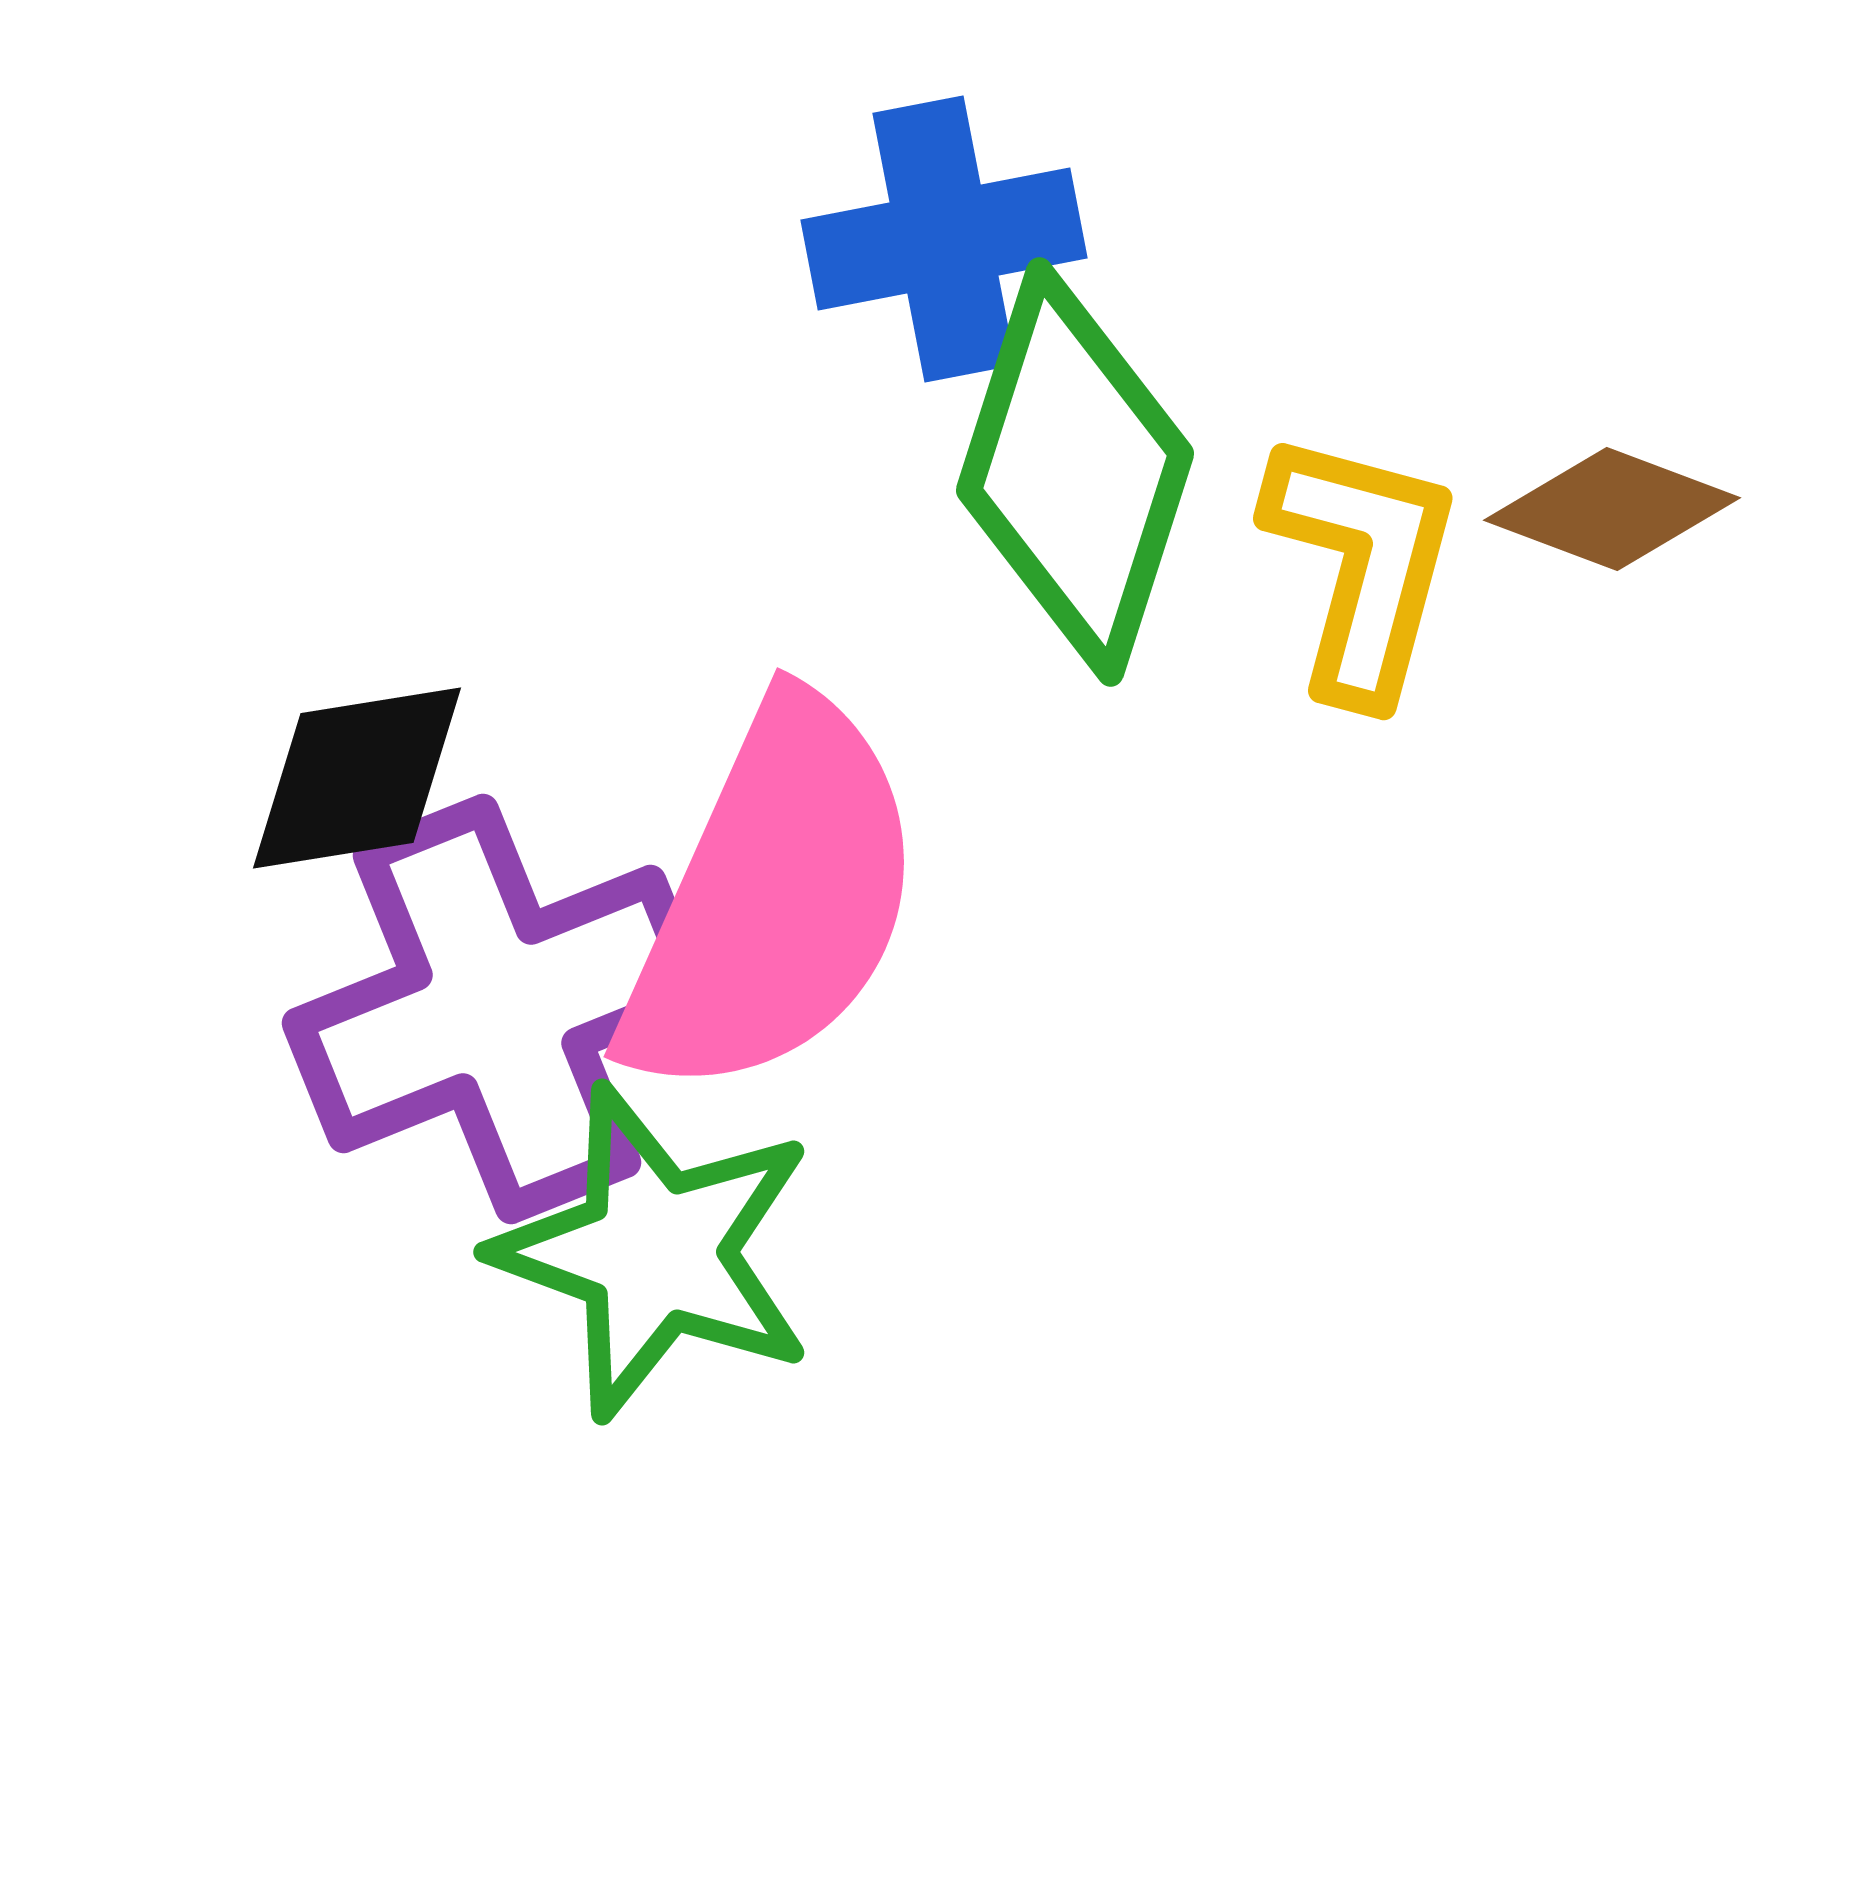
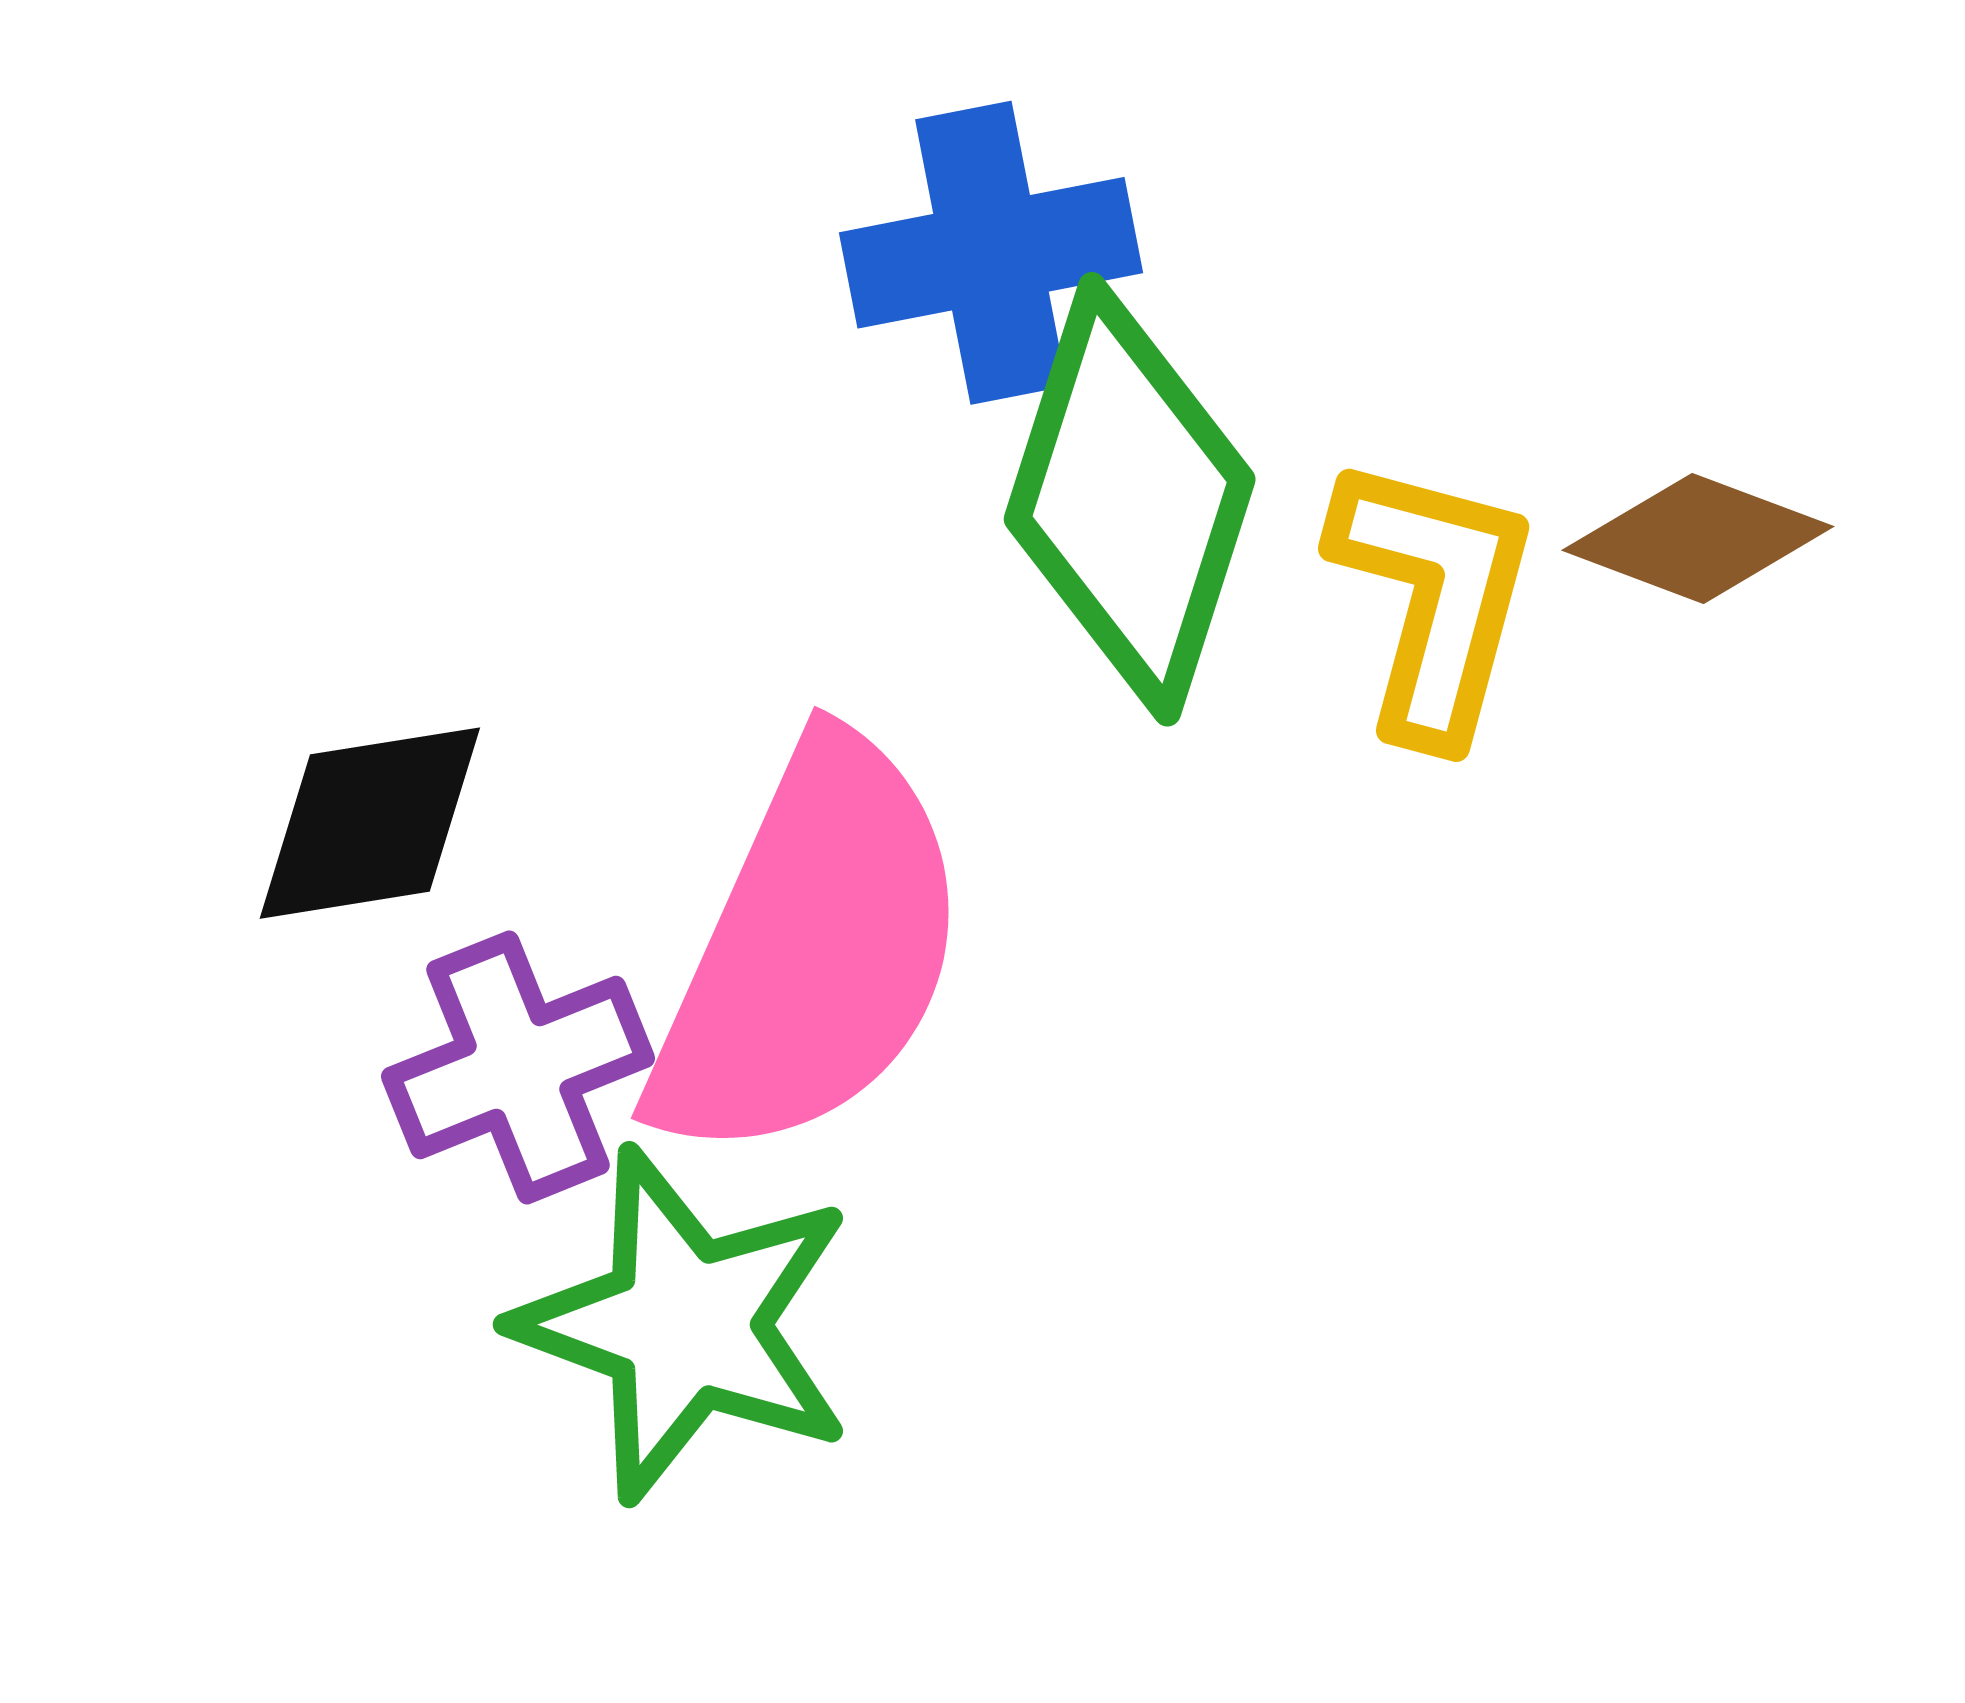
purple cross: (497, 1009) -> (518, 1067), size x0.6

